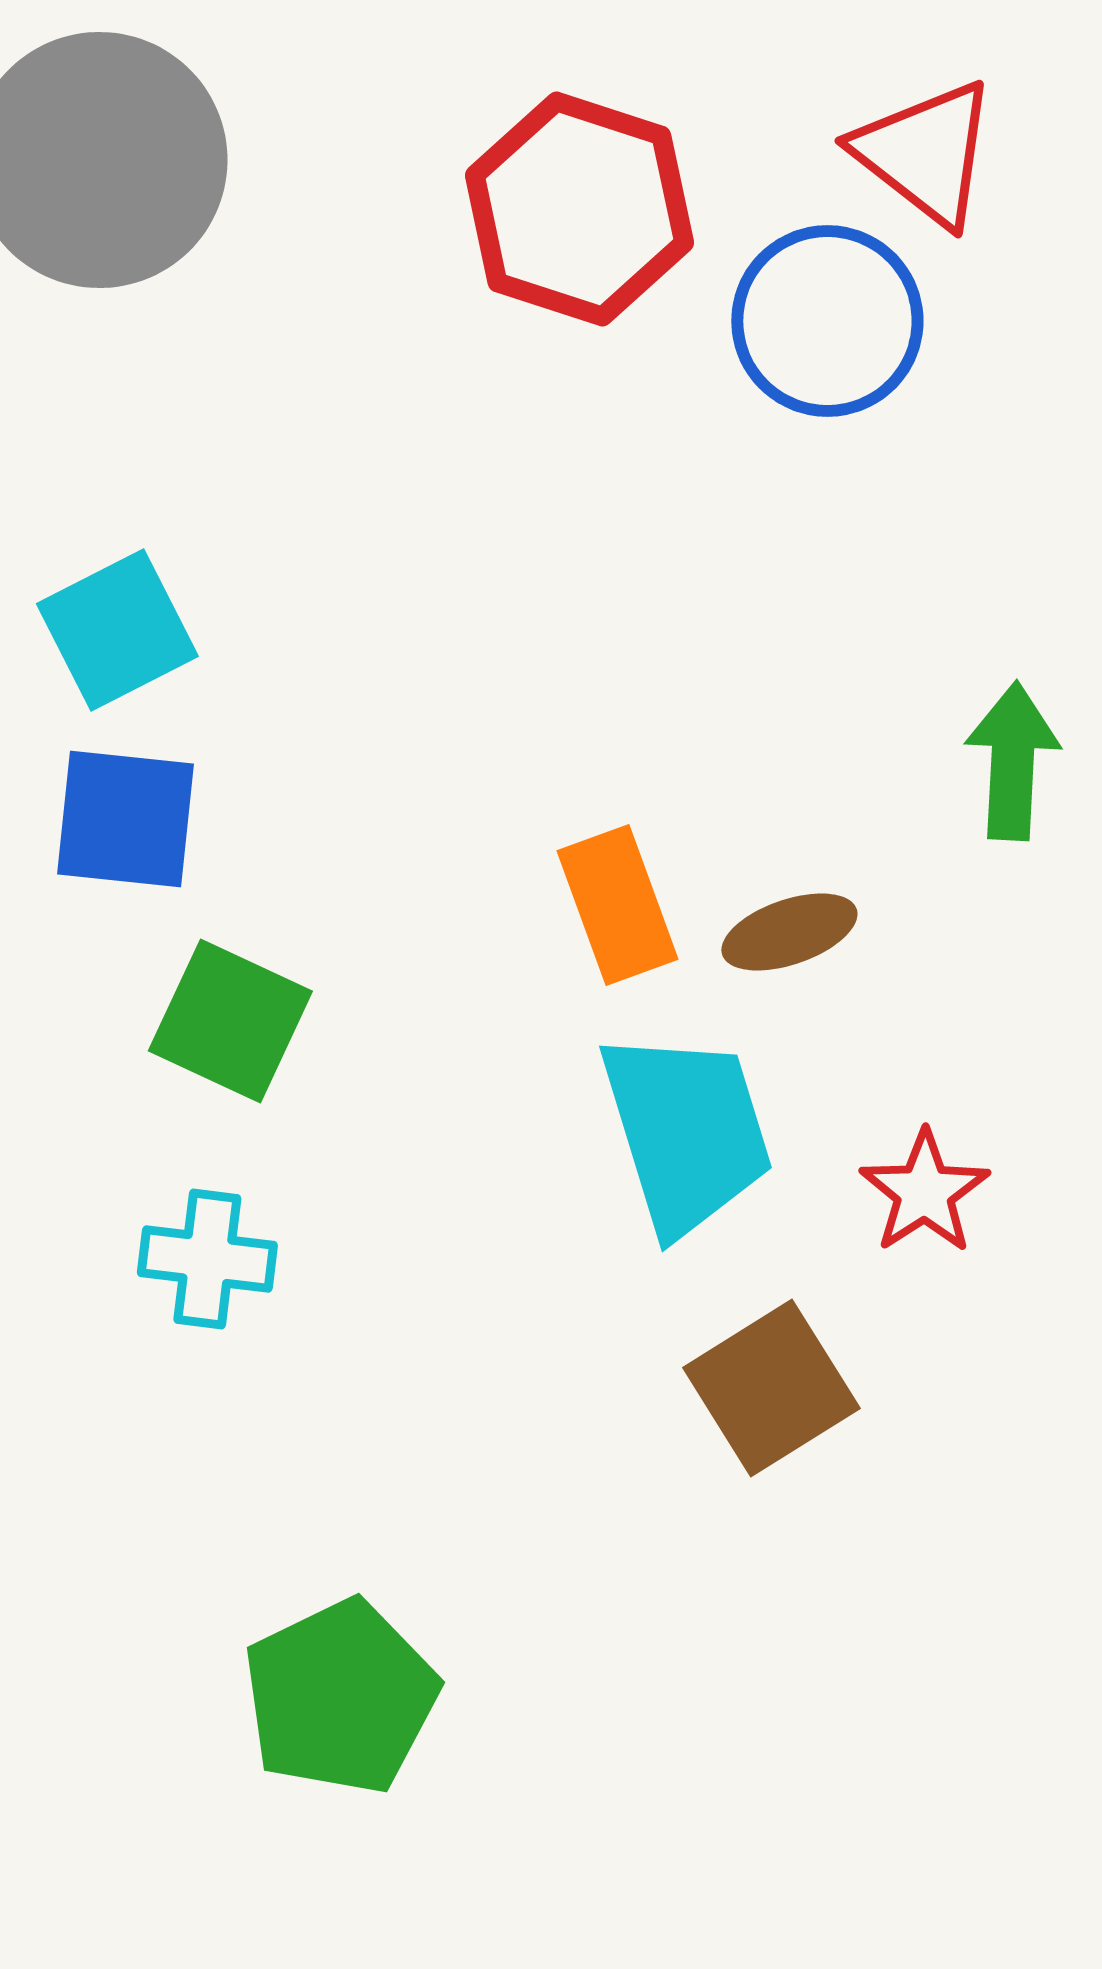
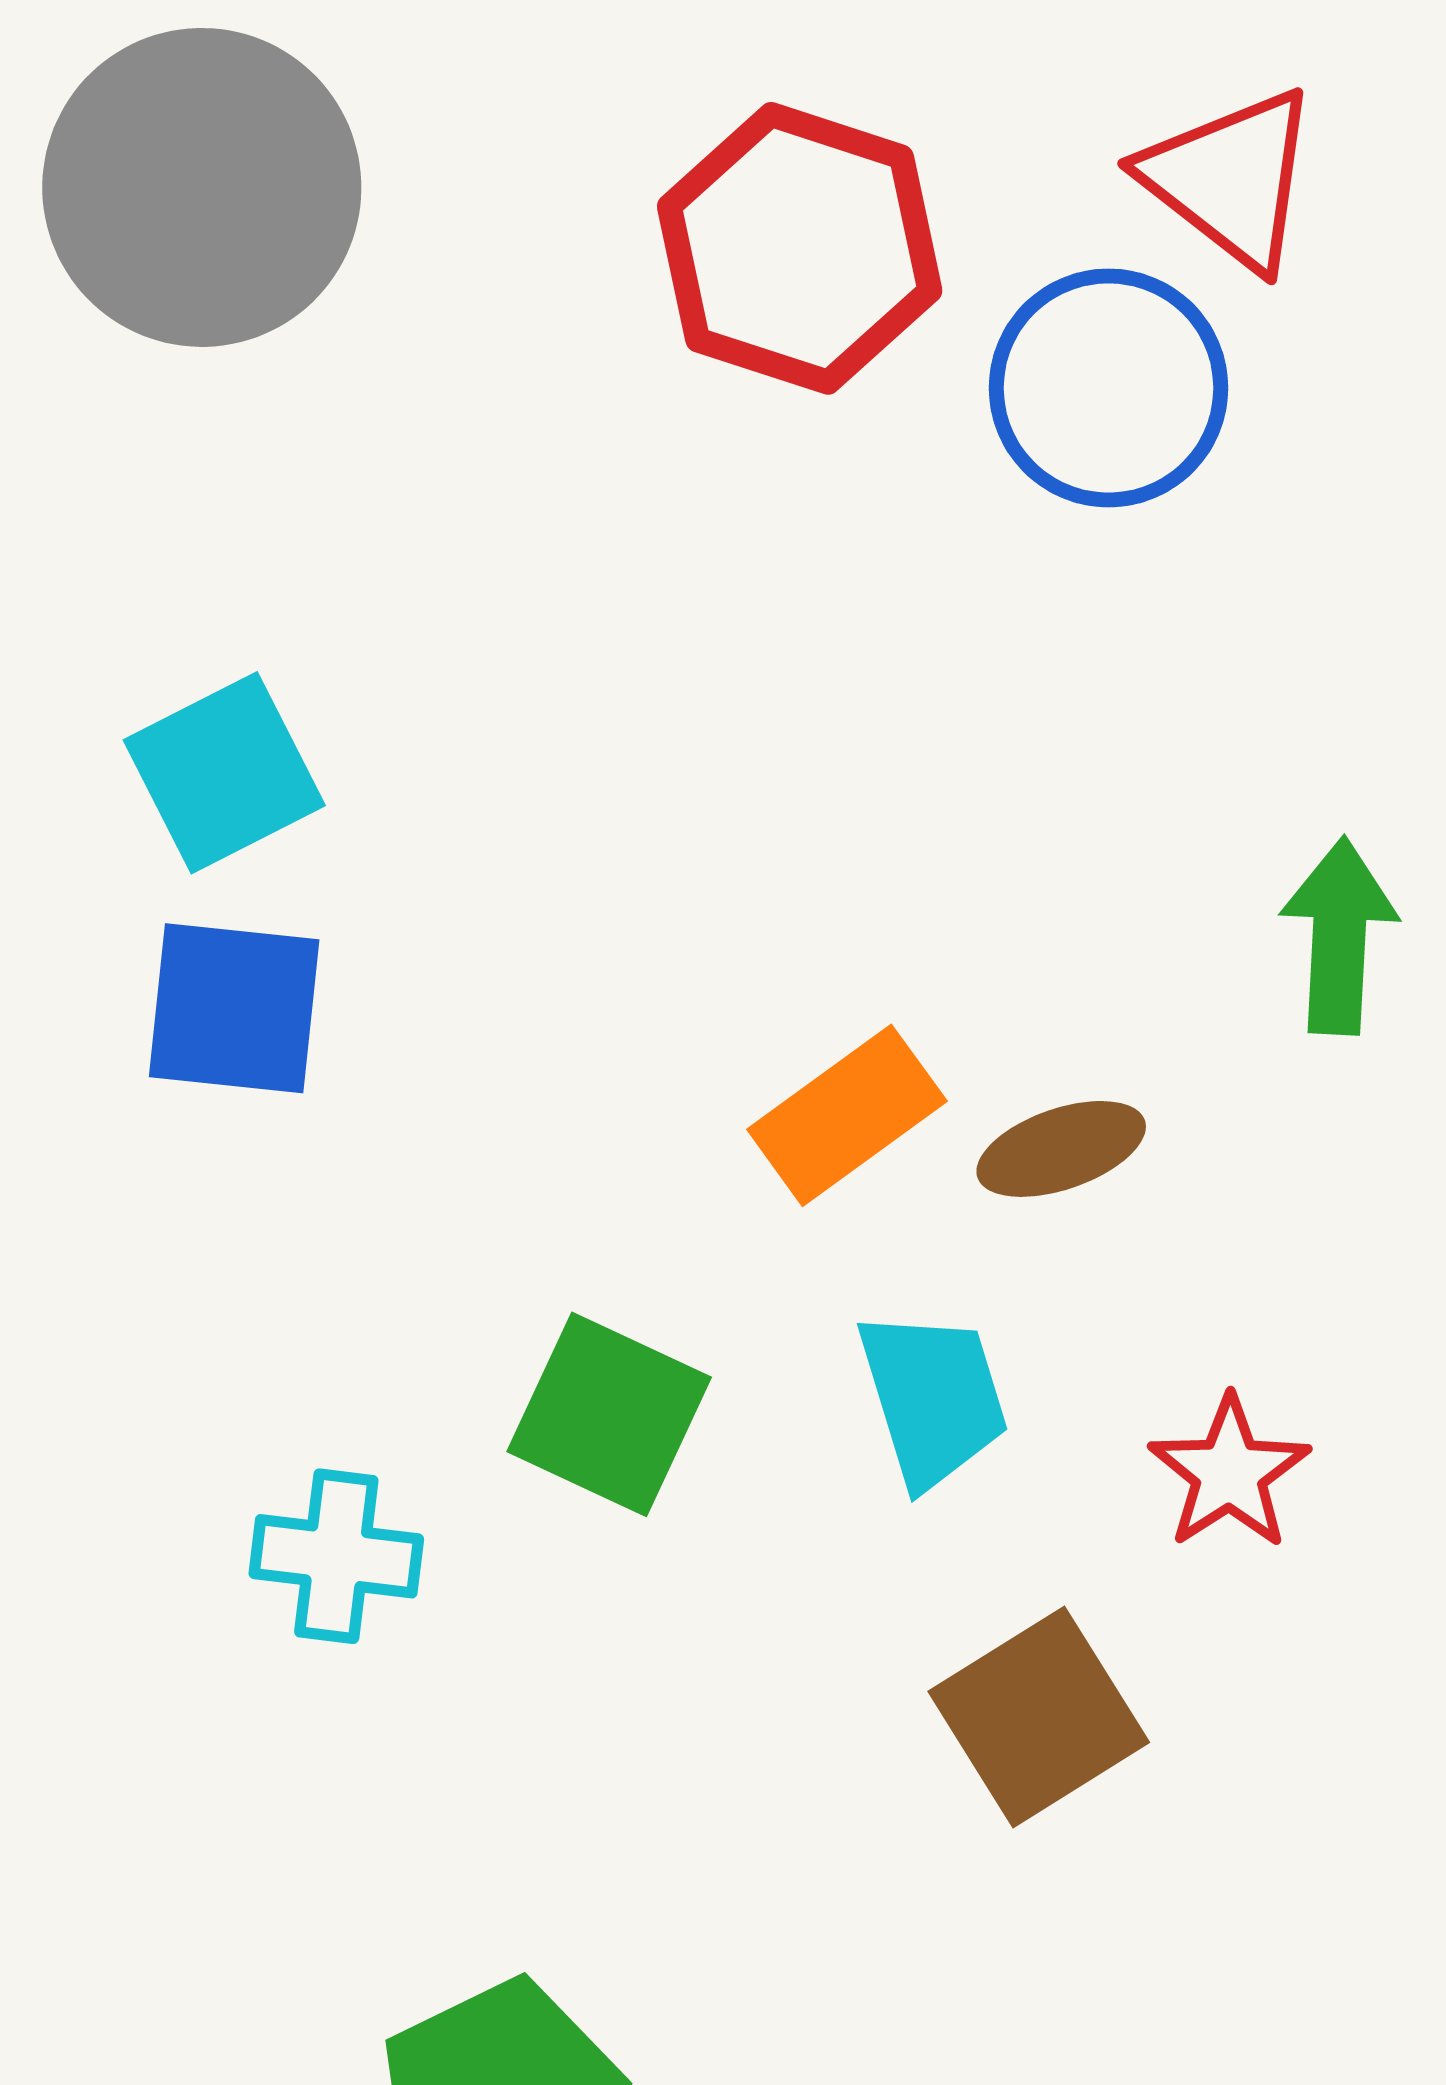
orange rectangle: (617, 905) -> (847, 1115), turned 74
green square: (230, 1021) -> (609, 1414), moved
cyan trapezoid: (686, 1132) -> (933, 1398), size x0.7

